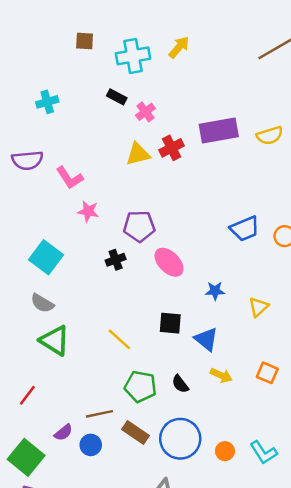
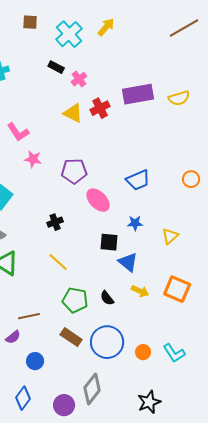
cyan cross: (133, 56) -> (69, 34), turned -32
yellow triangle: (138, 154) -> (73, 113), turned 40
blue trapezoid: (245, 229) -> (138, 180), moved
black cross: (116, 260) -> (55, 222), moved
black square: (170, 323) -> (109, 242), moved
orange square: (267, 373) -> (177, 289), size x1.5
brown line: (99, 414) -> (29, 316), moved
blue circle: (91, 445) -> (35, 361), moved

